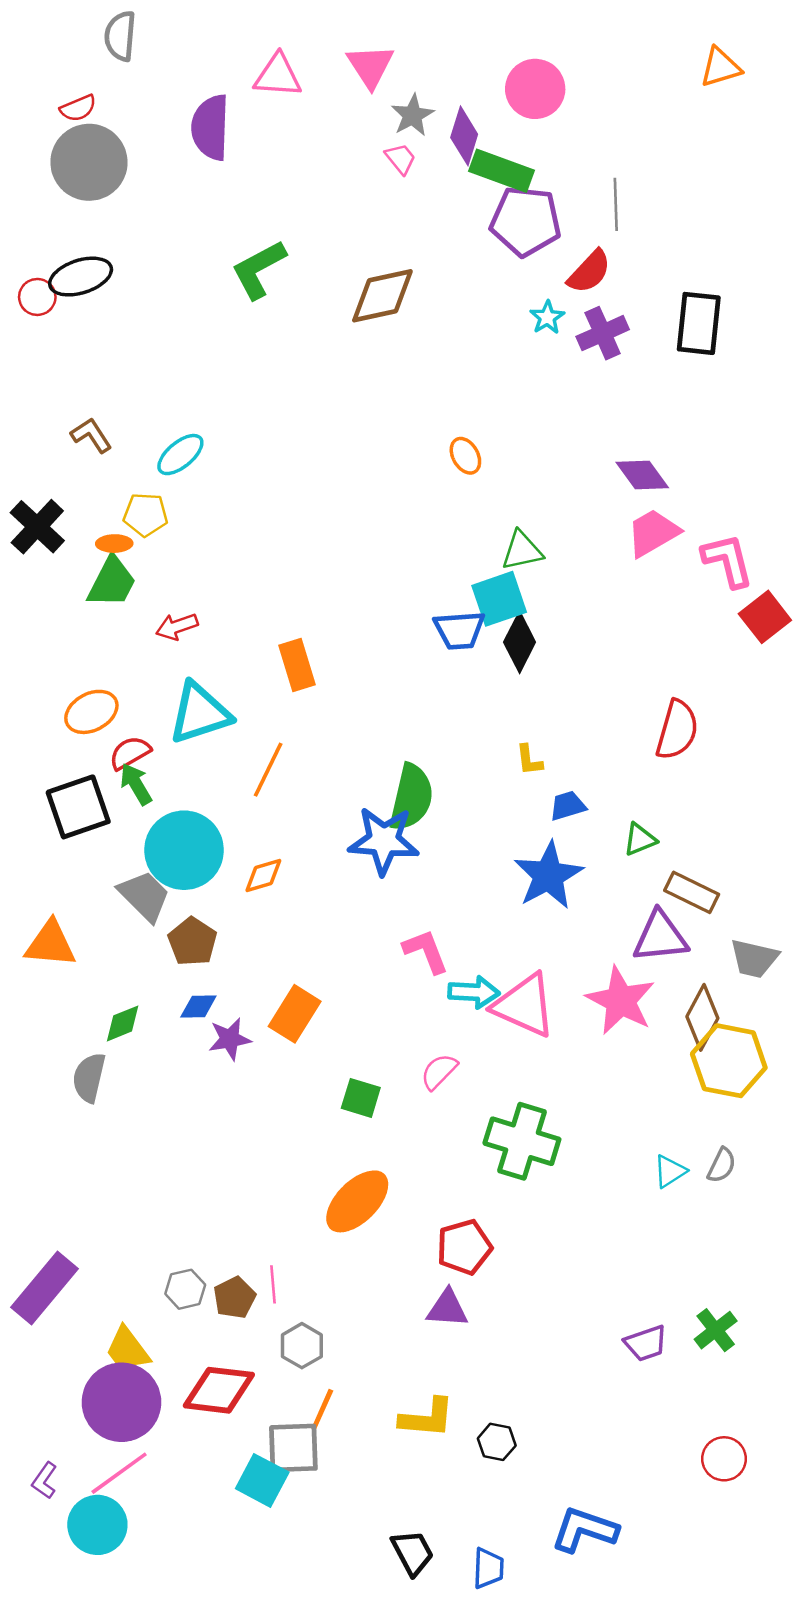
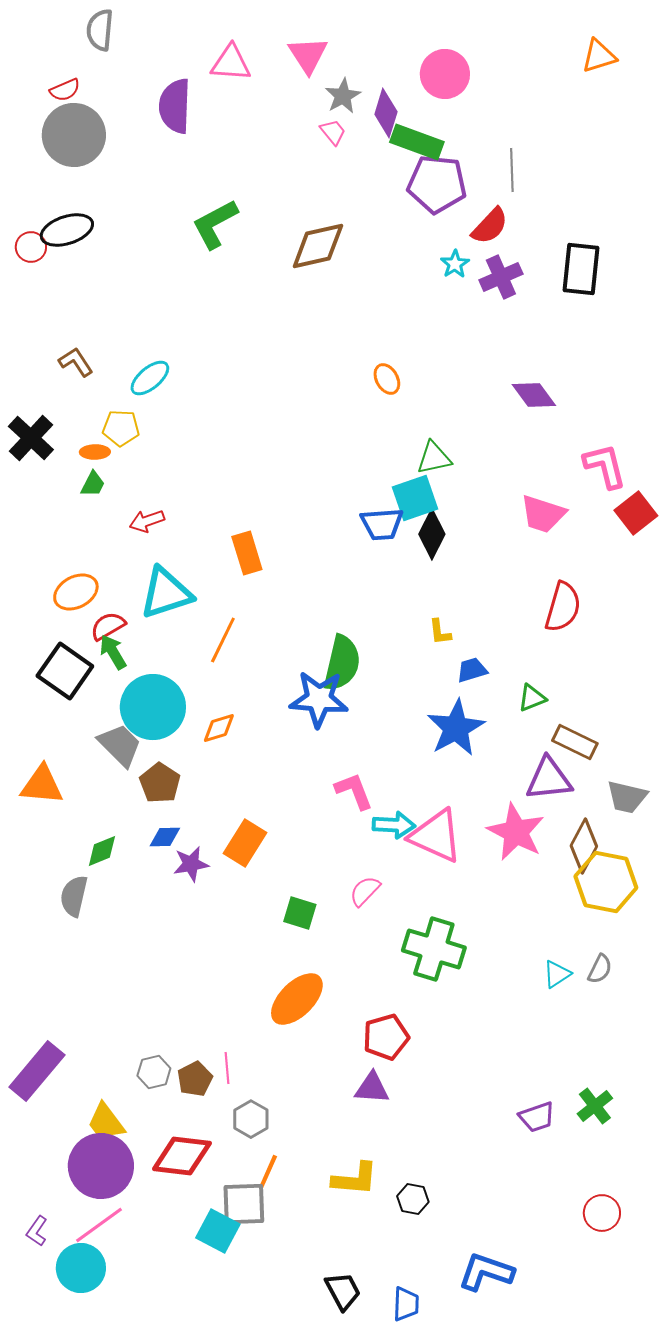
pink trapezoid: (653, 533) -> (543, 514), moved, turned -132
green trapezoid: (112, 582) -> (93, 484), size x0.6
black square: (78, 807) -> (65, 671), turned -36

